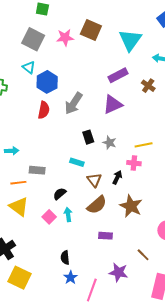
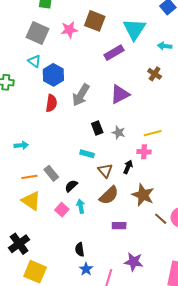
purple rectangle: (118, 75) -> (114, 53), moved
gray rectangle: (37, 170) -> (51, 173), moved, turned 49
brown line: (143, 255) -> (161, 219), moved

